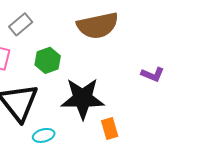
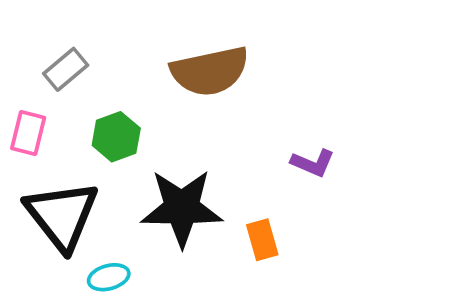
orange rectangle: (110, 128) -> (262, 240), moved

